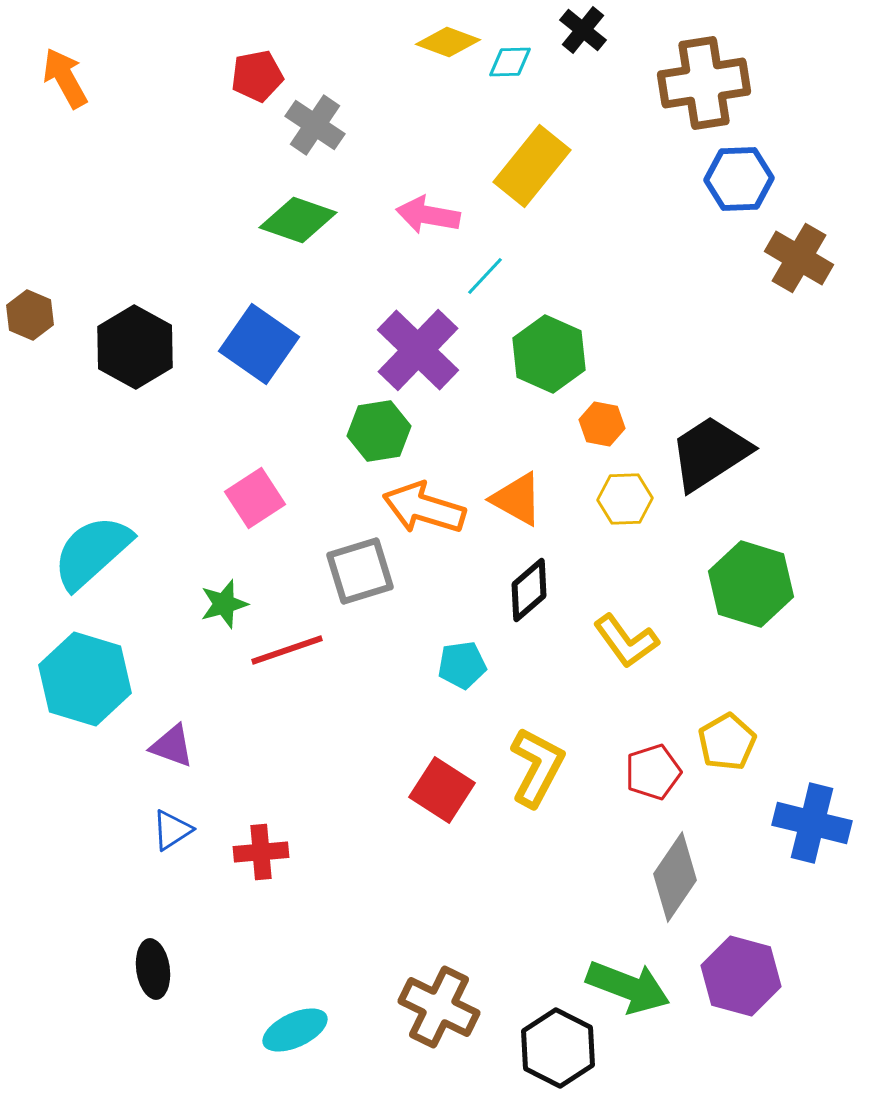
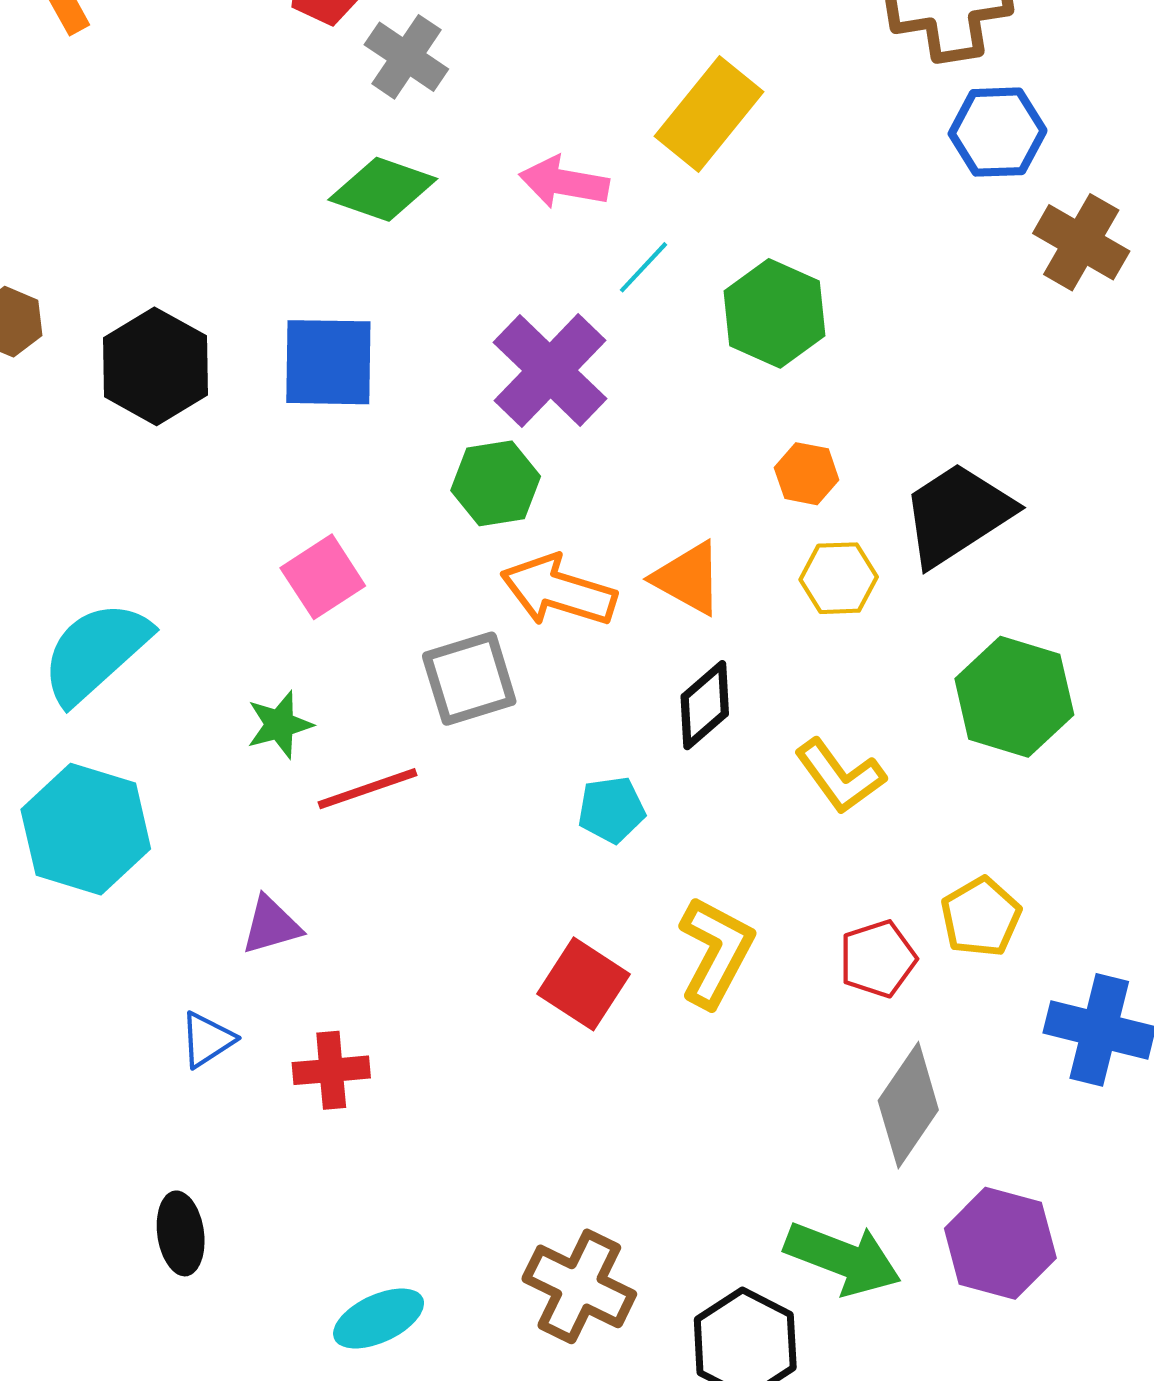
blue square: (259, 344) -> (328, 362), turned -34
green hexagon: (549, 354) -> (774, 313), moved
purple triangle: (172, 746) -> (271, 925), moved, turned -36

